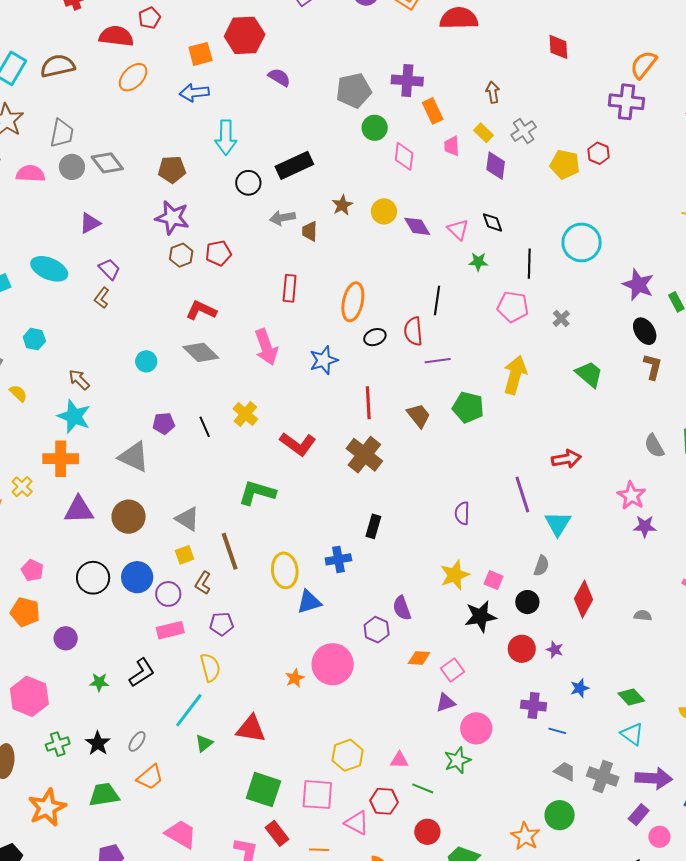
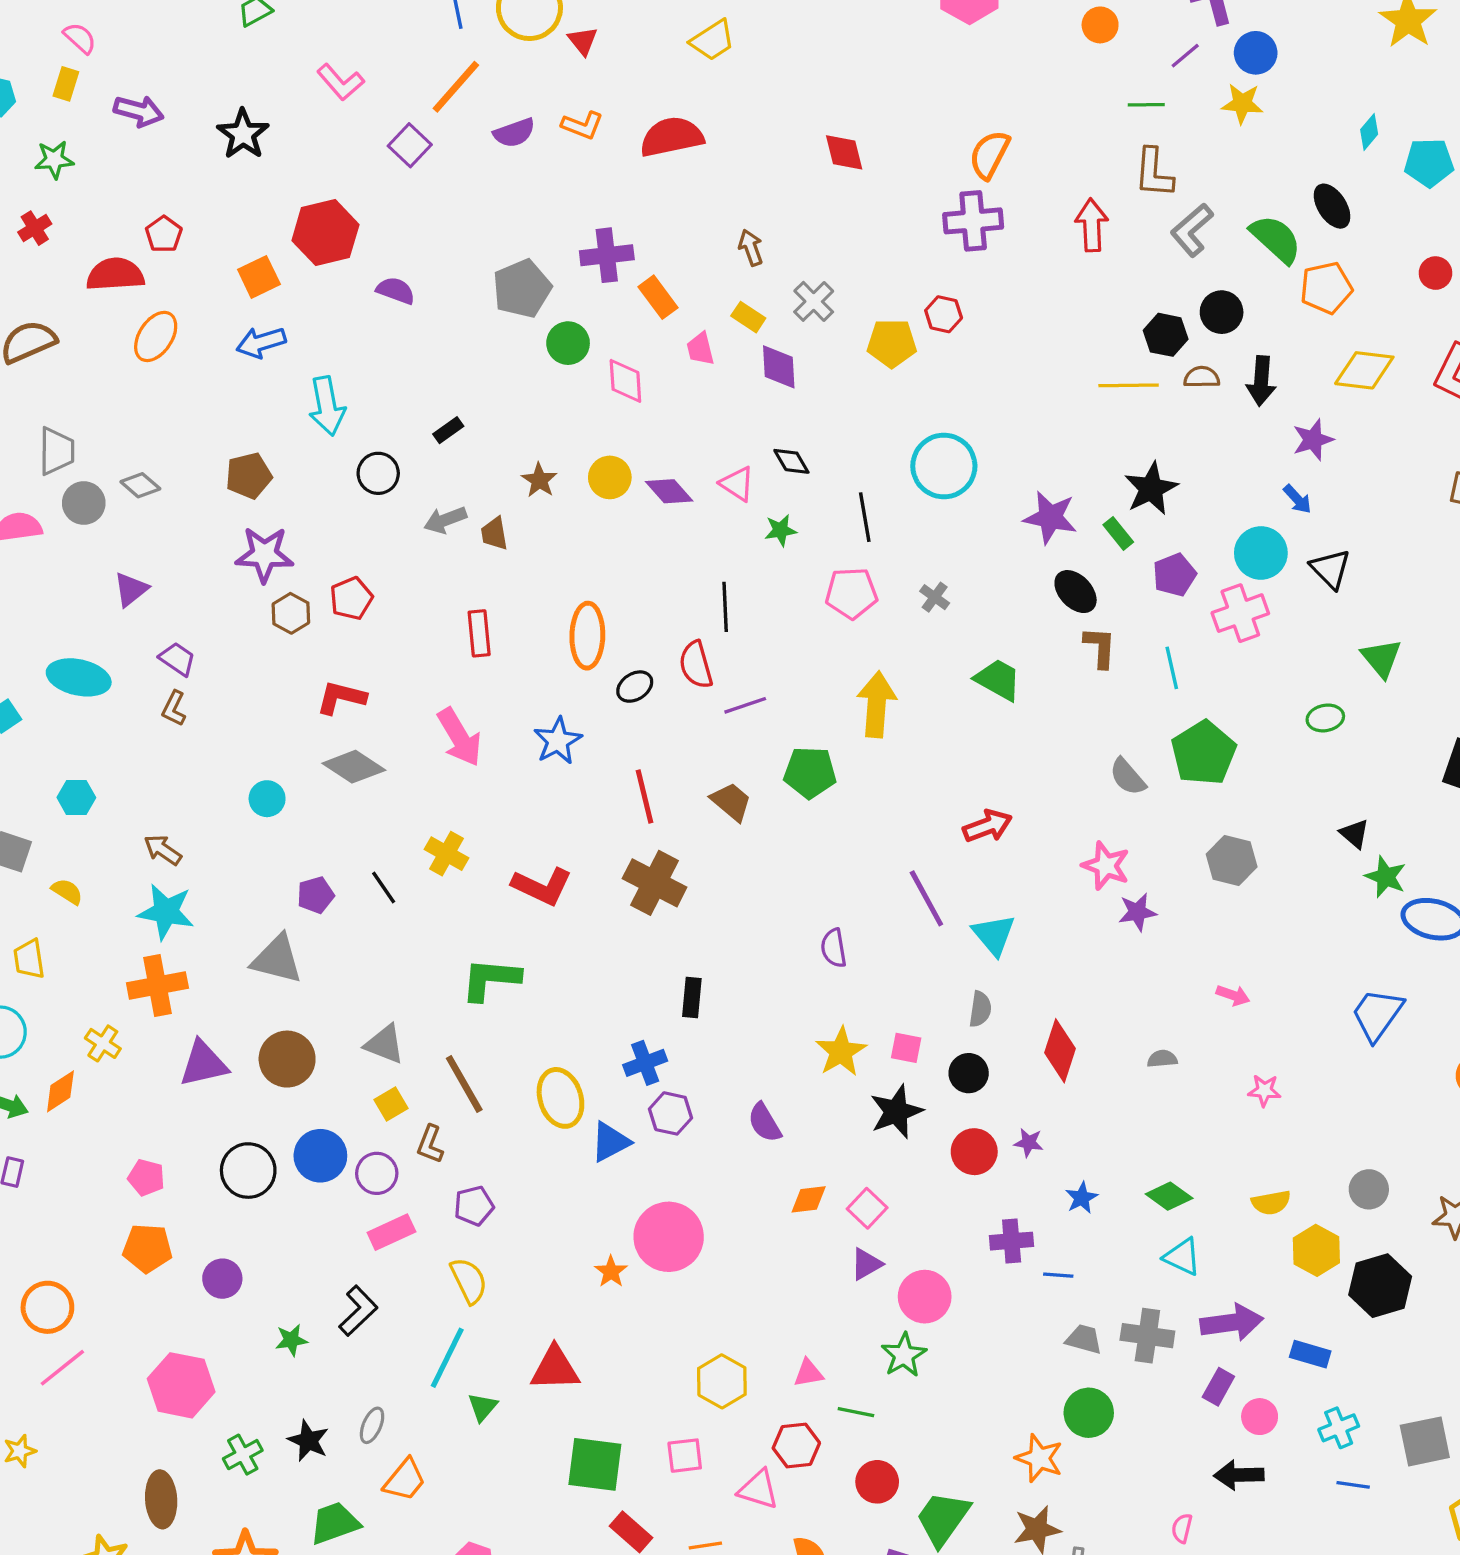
gray diamond: (107, 163) -> (140, 485), size x0.7
black rectangle: (294, 165) -> (448, 430), size x0.5
purple hexagon: (377, 630) -> (671, 1113), moved
pink square: (317, 795) -> (685, 1456), size x0.7

